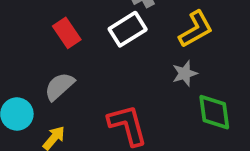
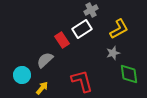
red rectangle: (67, 33) -> (62, 40), moved

